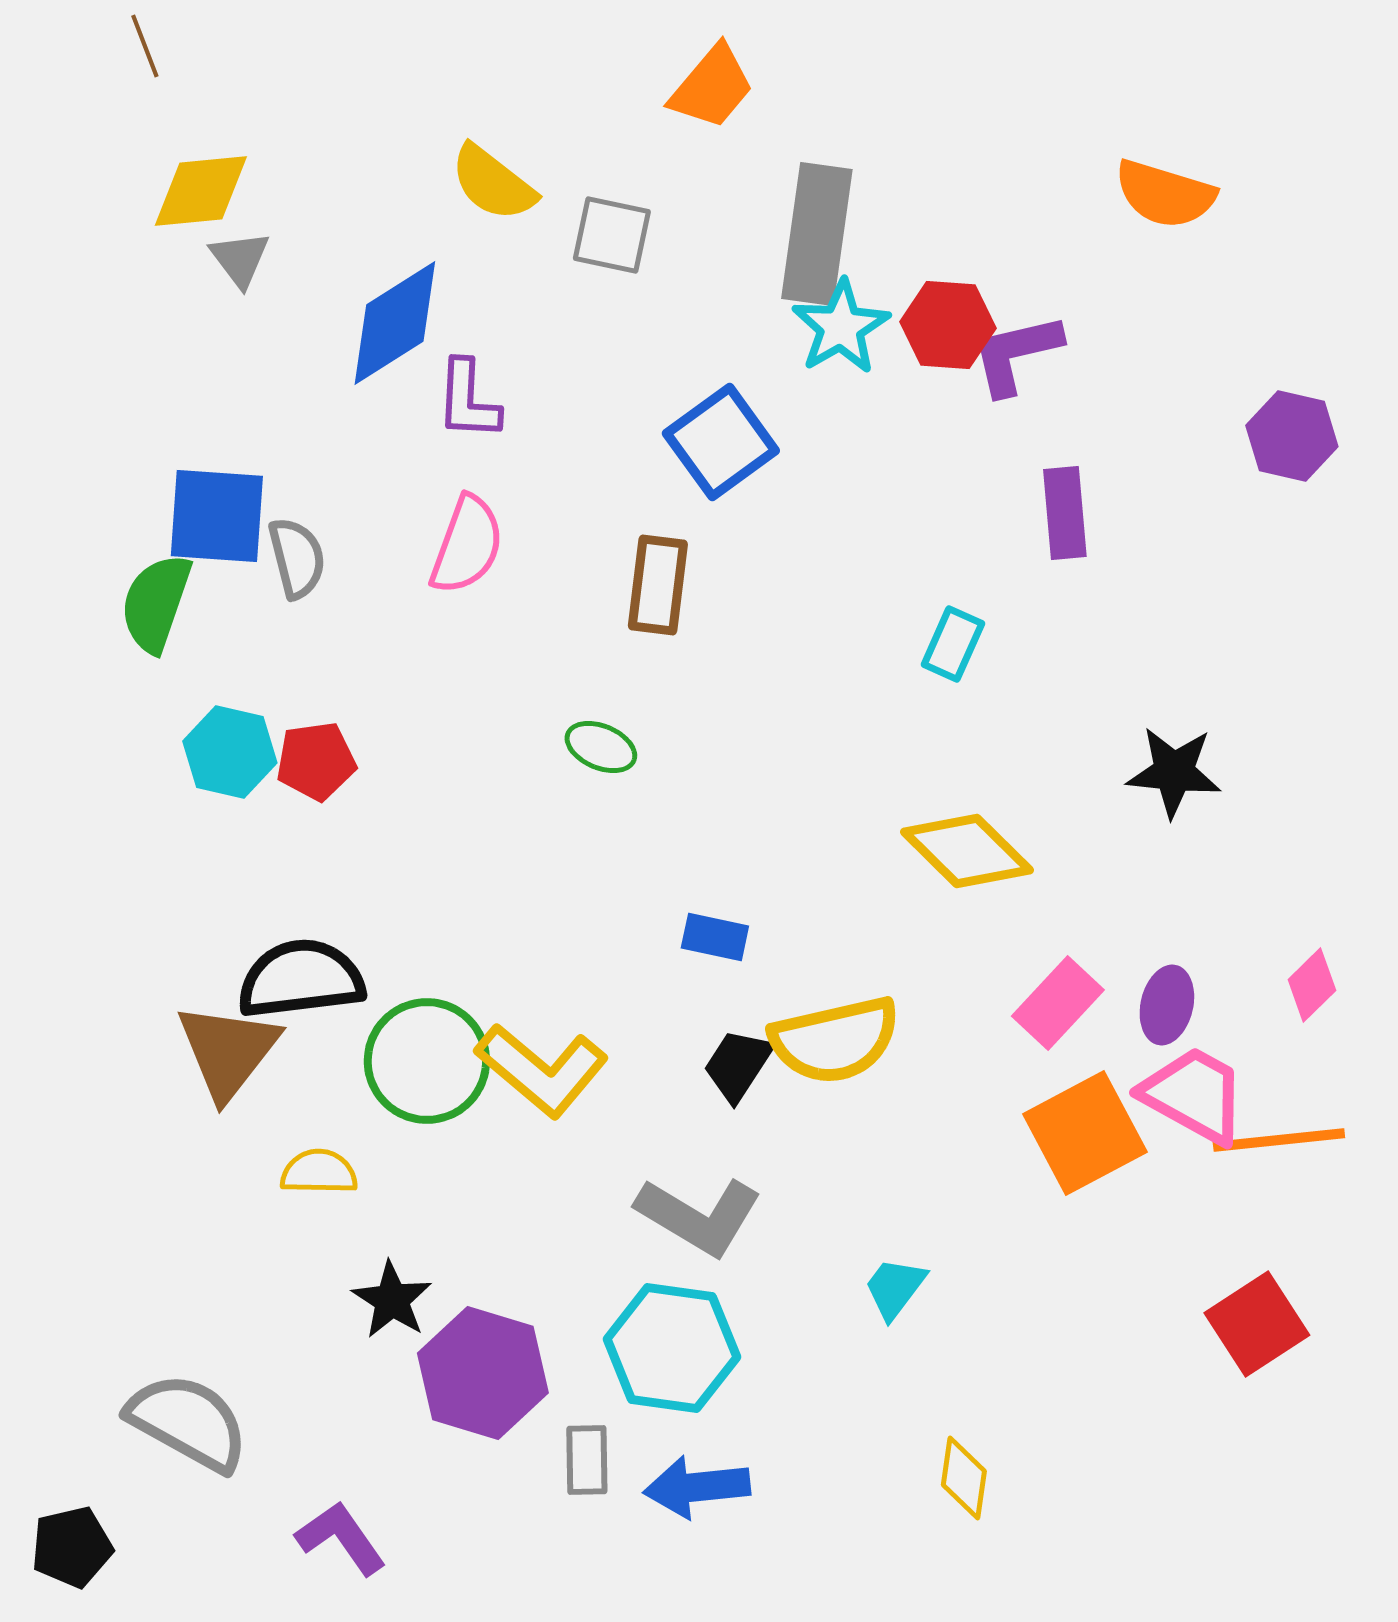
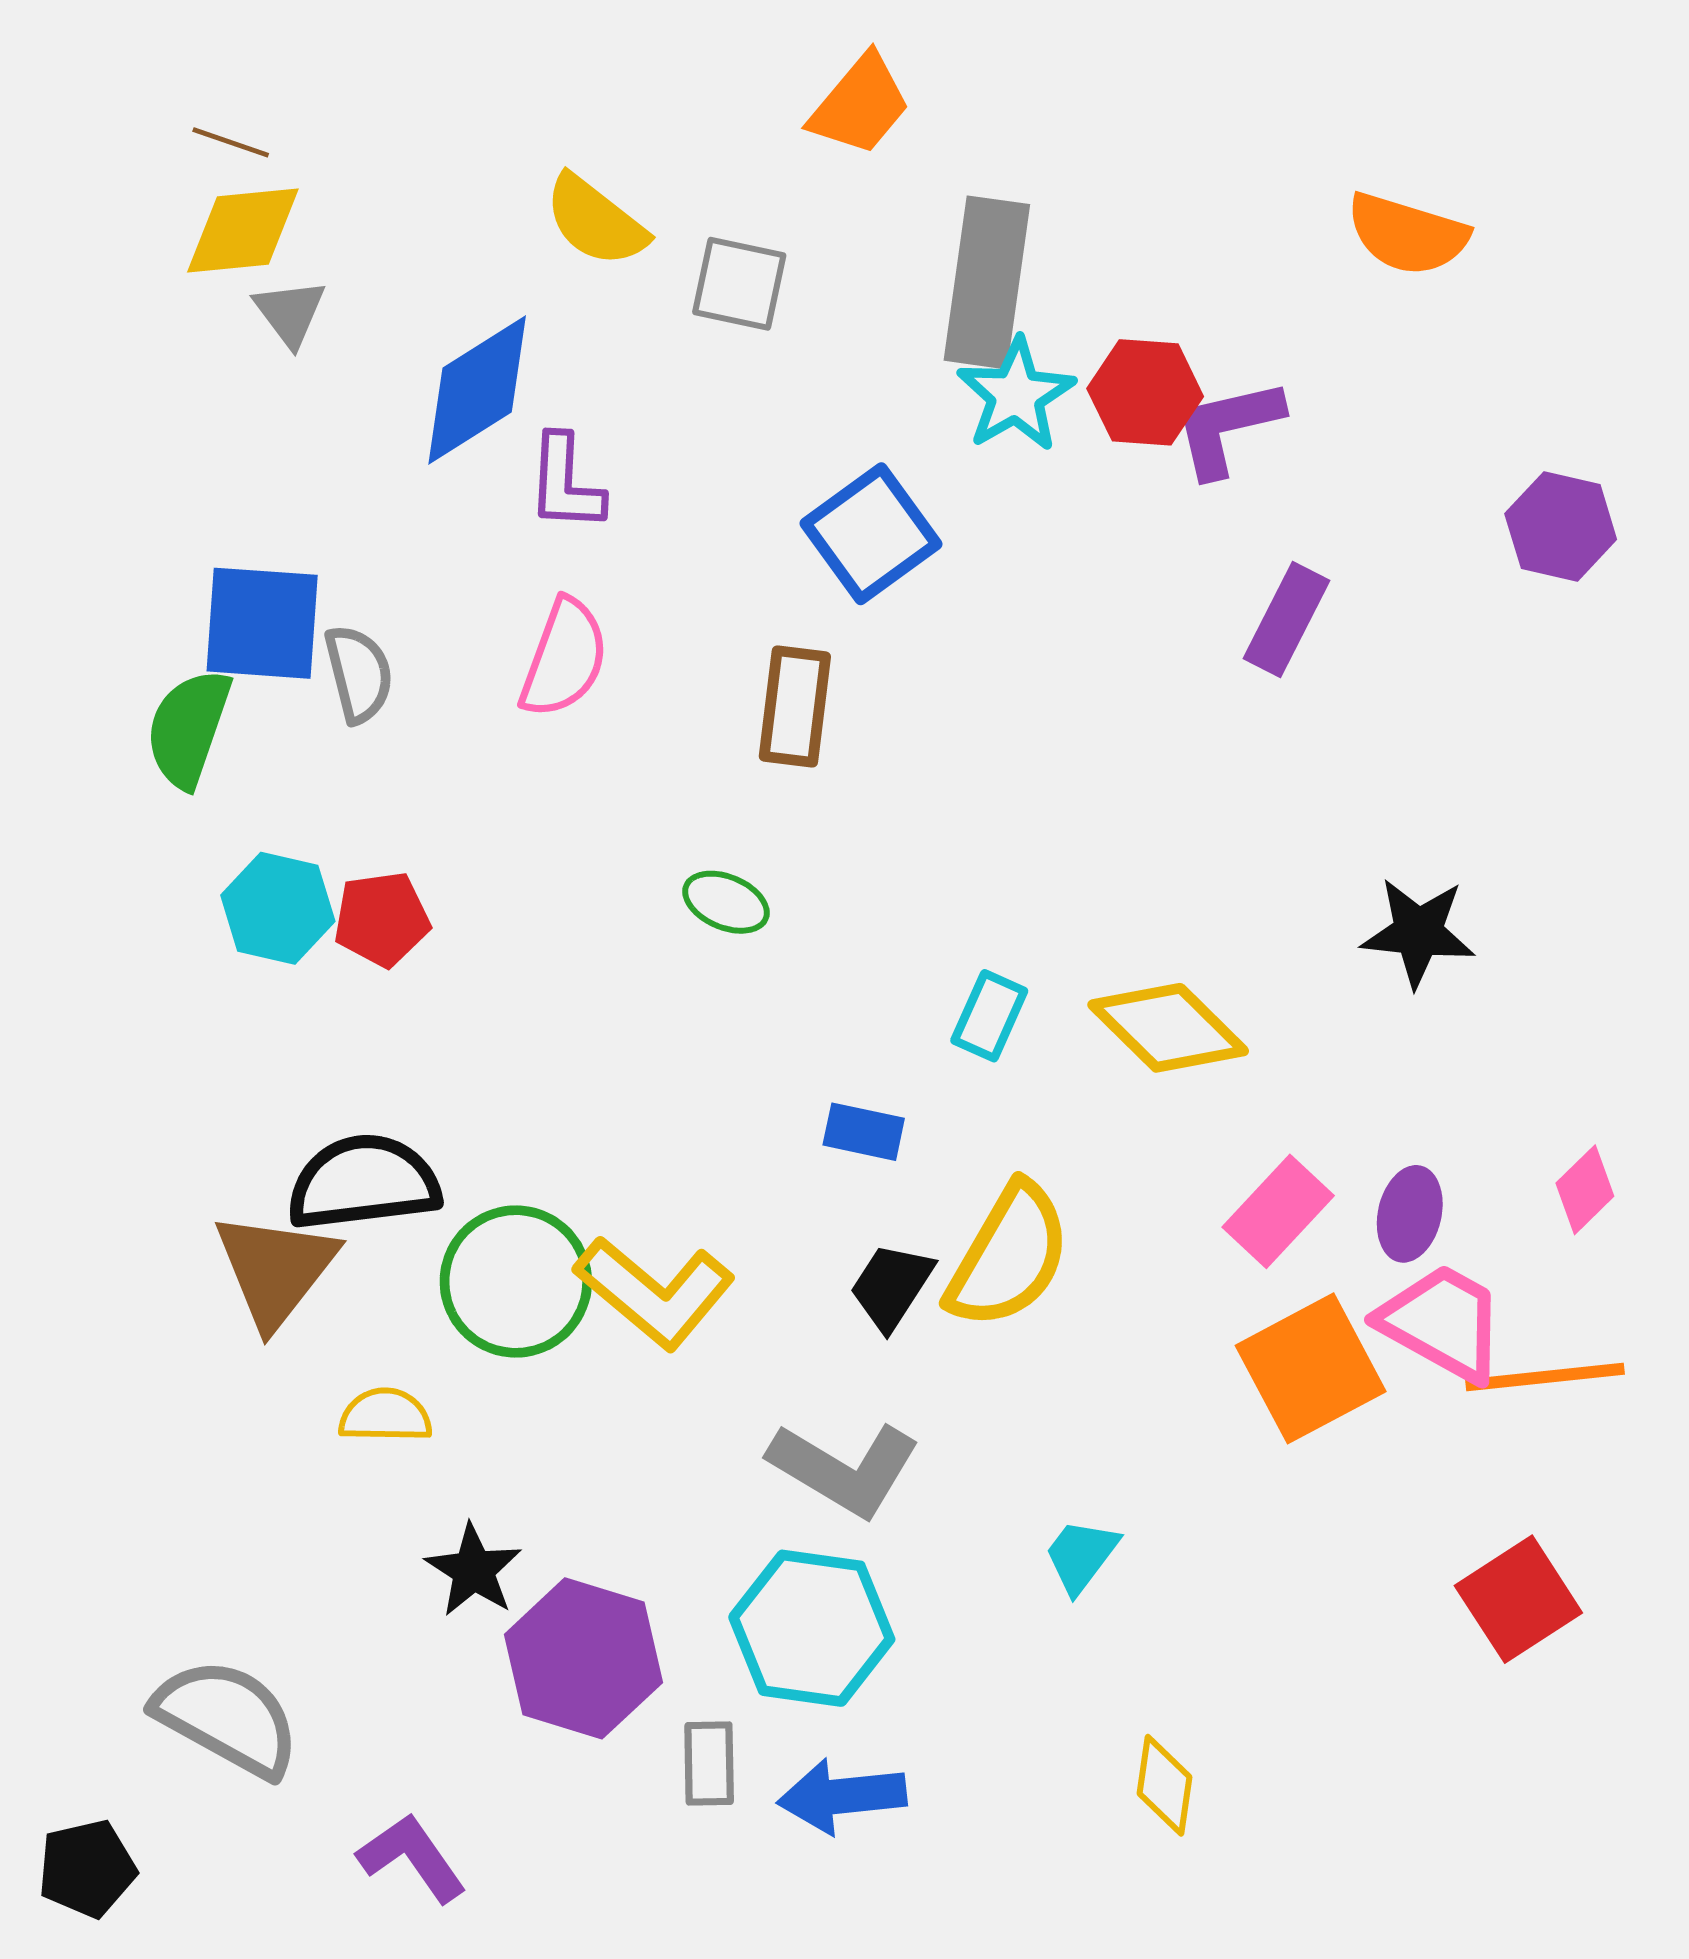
brown line: (145, 46) -> (231, 142), moved, turned -50
purple rectangle: (1065, 513) -> (1287, 620), turned 32
cyan rectangle: (953, 644) -> (989, 1016), moved
yellow semicircle: (835, 1040) -> (1009, 1256), turned -47

